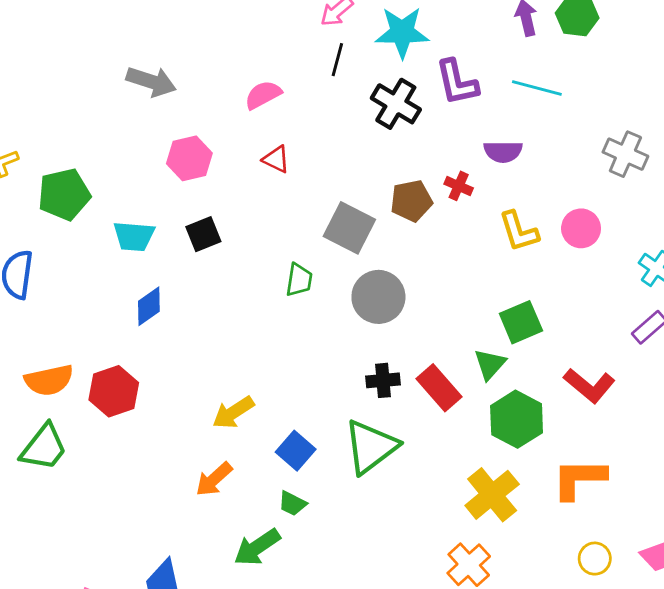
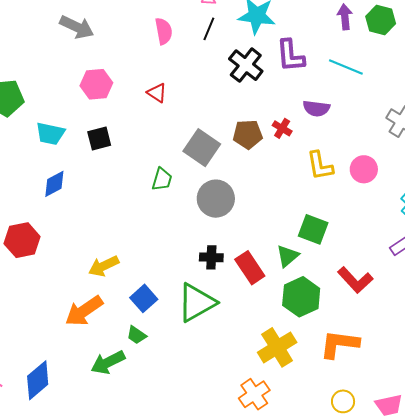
pink semicircle: (263, 95) -> (164, 31), moved, turned 100
green square: (521, 322) -> (313, 229), turned 36
orange arrow: (214, 479) -> (84, 311), size x1.4

